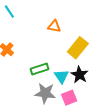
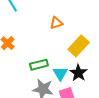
orange triangle: (54, 26) -> (56, 23), turned -32

